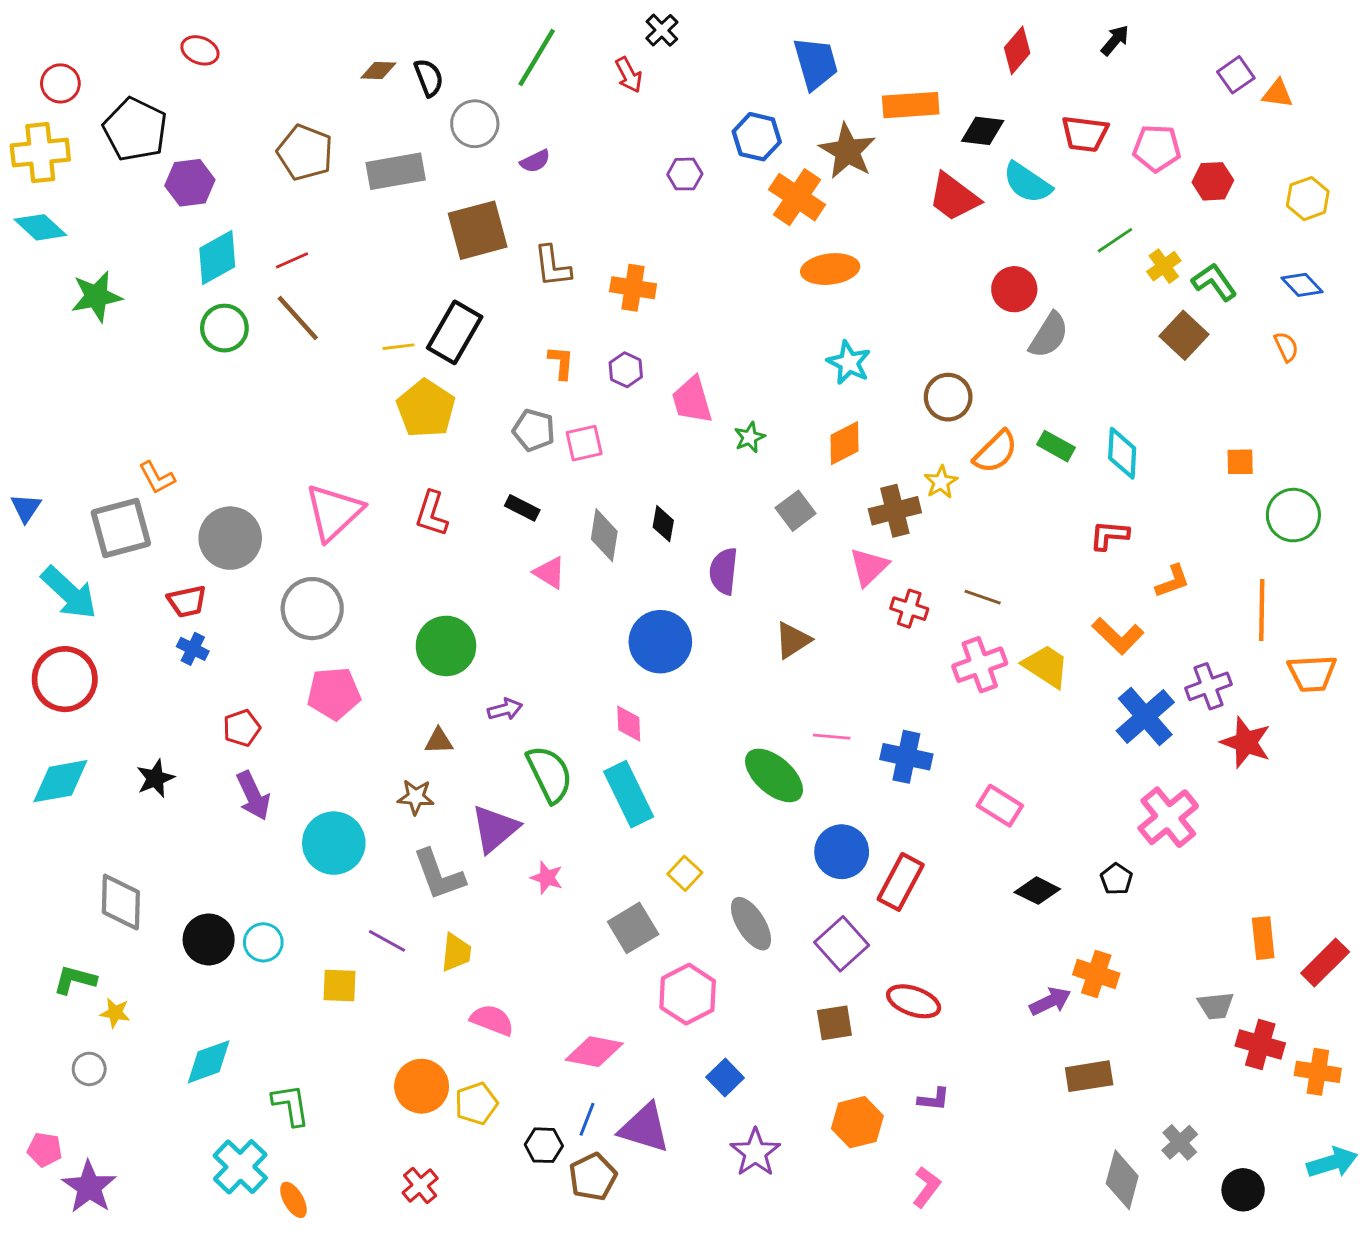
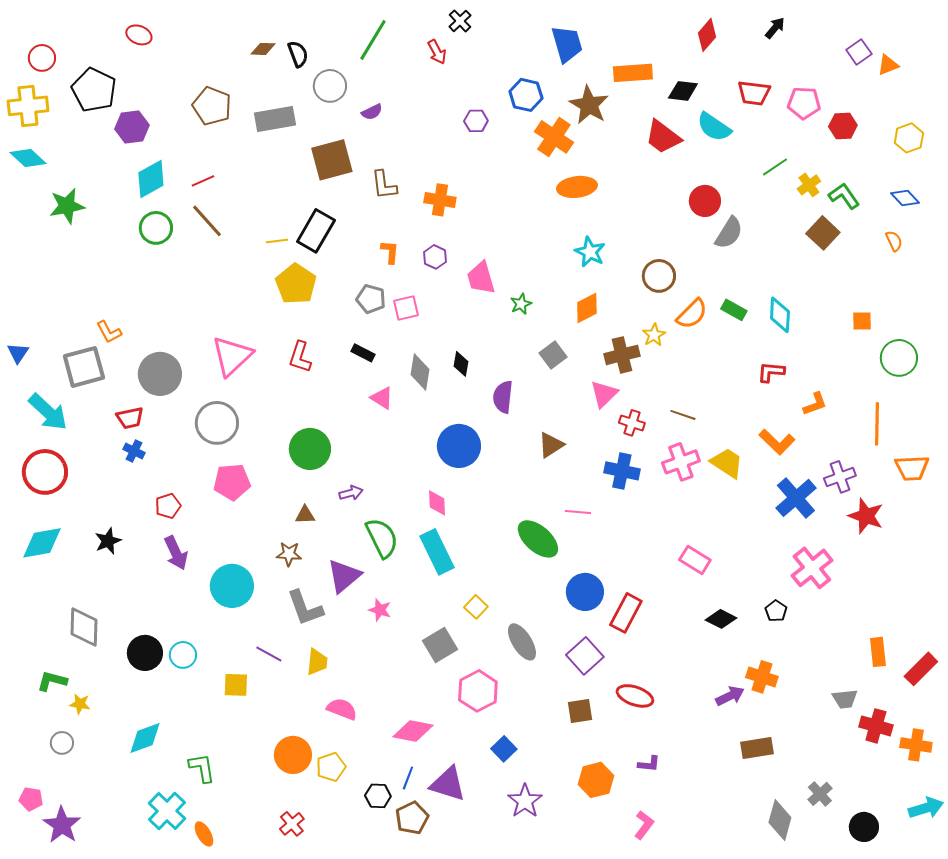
orange triangle: (1278, 94) -> (888, 65), turned -30
blue cross: (906, 757) -> (622, 471), moved

